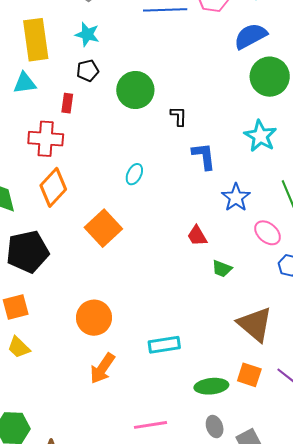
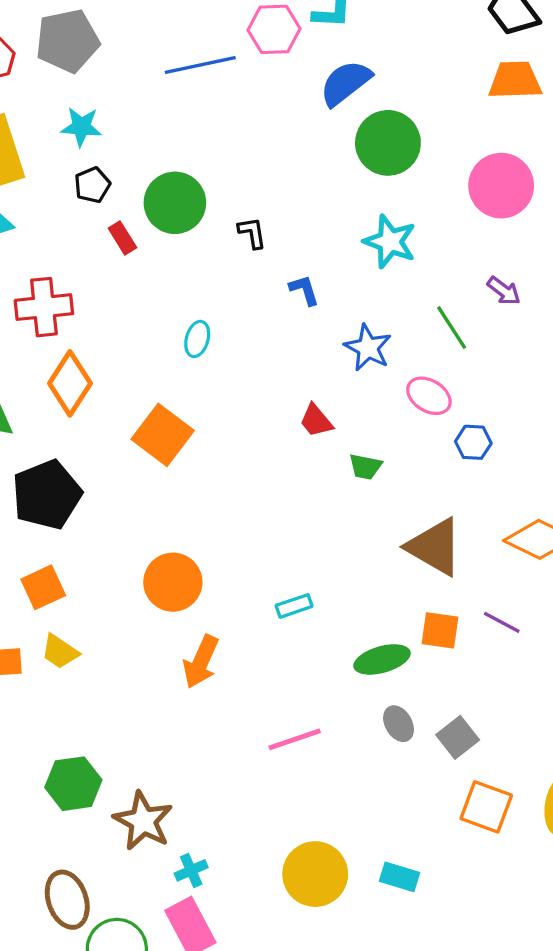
red rectangle: (67, 103) -> (122, 238), moved, turned -30
blue L-shape: (204, 156) -> (304, 290), size x0.7
cyan rectangle: (164, 345) -> (294, 606), size x0.7

